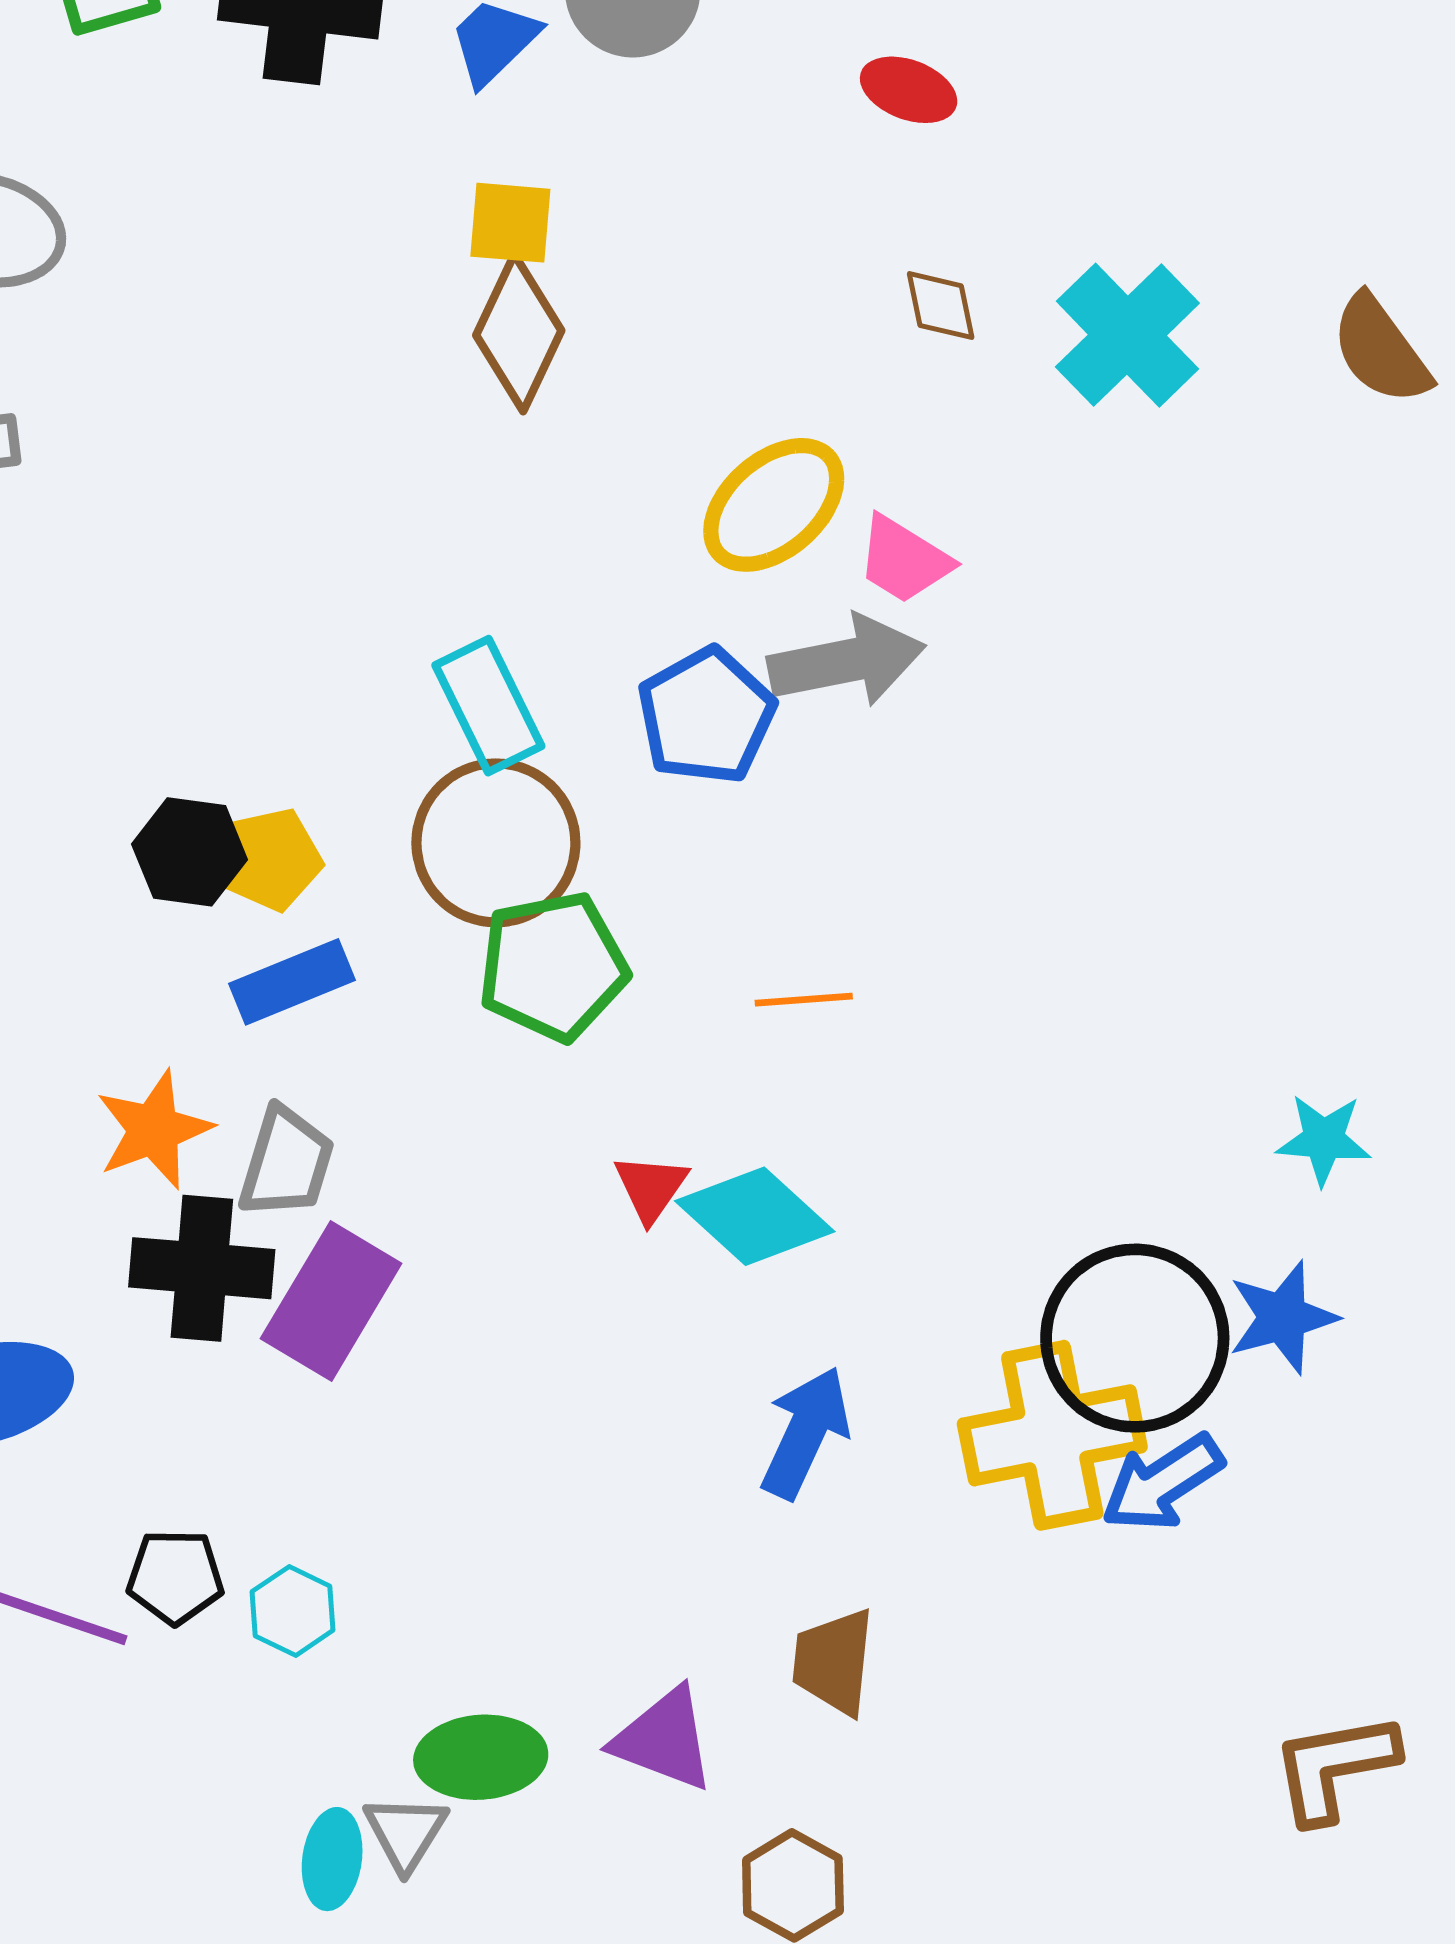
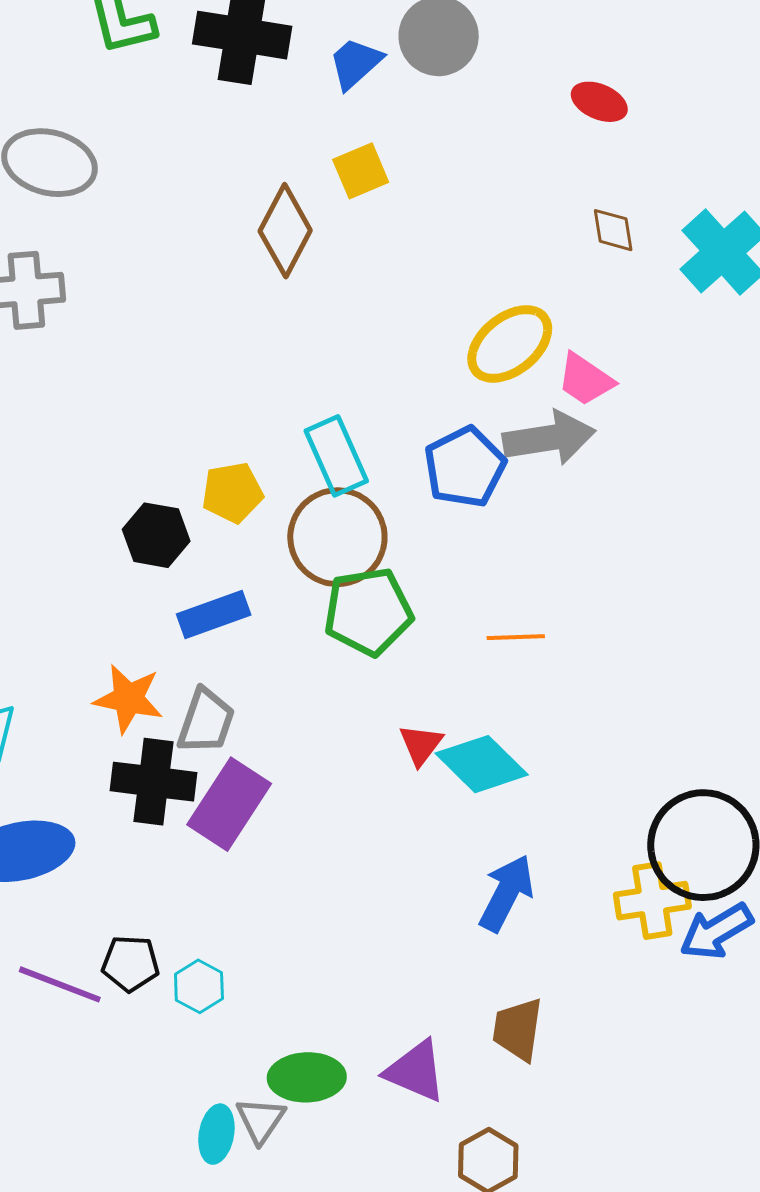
yellow square: (510, 223) -> (361, 171), turned -30
brown diamond: (519, 333) -> (285, 231), moved
yellow pentagon: (271, 859) -> (232, 493), moved
orange star: (154, 1130) -> (128, 699), turned 30
yellow cross: (1052, 1435) -> (652, 901), size x0.7

